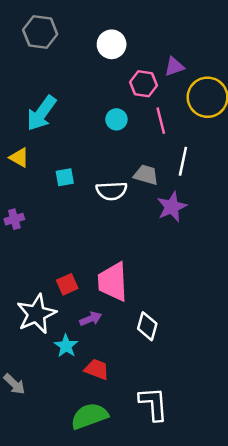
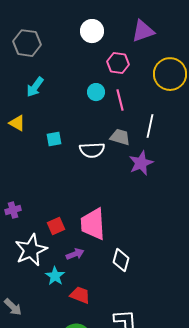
gray hexagon: (40, 32) -> (27, 43), moved
purple triangle: (174, 66) -> (143, 31), moved, size x1.4
cyan arrow: (41, 113) -> (35, 87), size x0.7
pink line: (161, 121) -> (120, 100), moved
purple cross: (14, 219) -> (13, 210), moved

